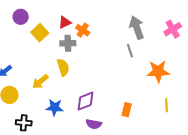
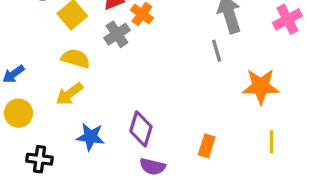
gray cross: (68, 43) -> (117, 34), turned -35
yellow semicircle: (63, 67) -> (76, 59), moved, turned -60
purple diamond: (85, 101) -> (141, 129), turned -55

